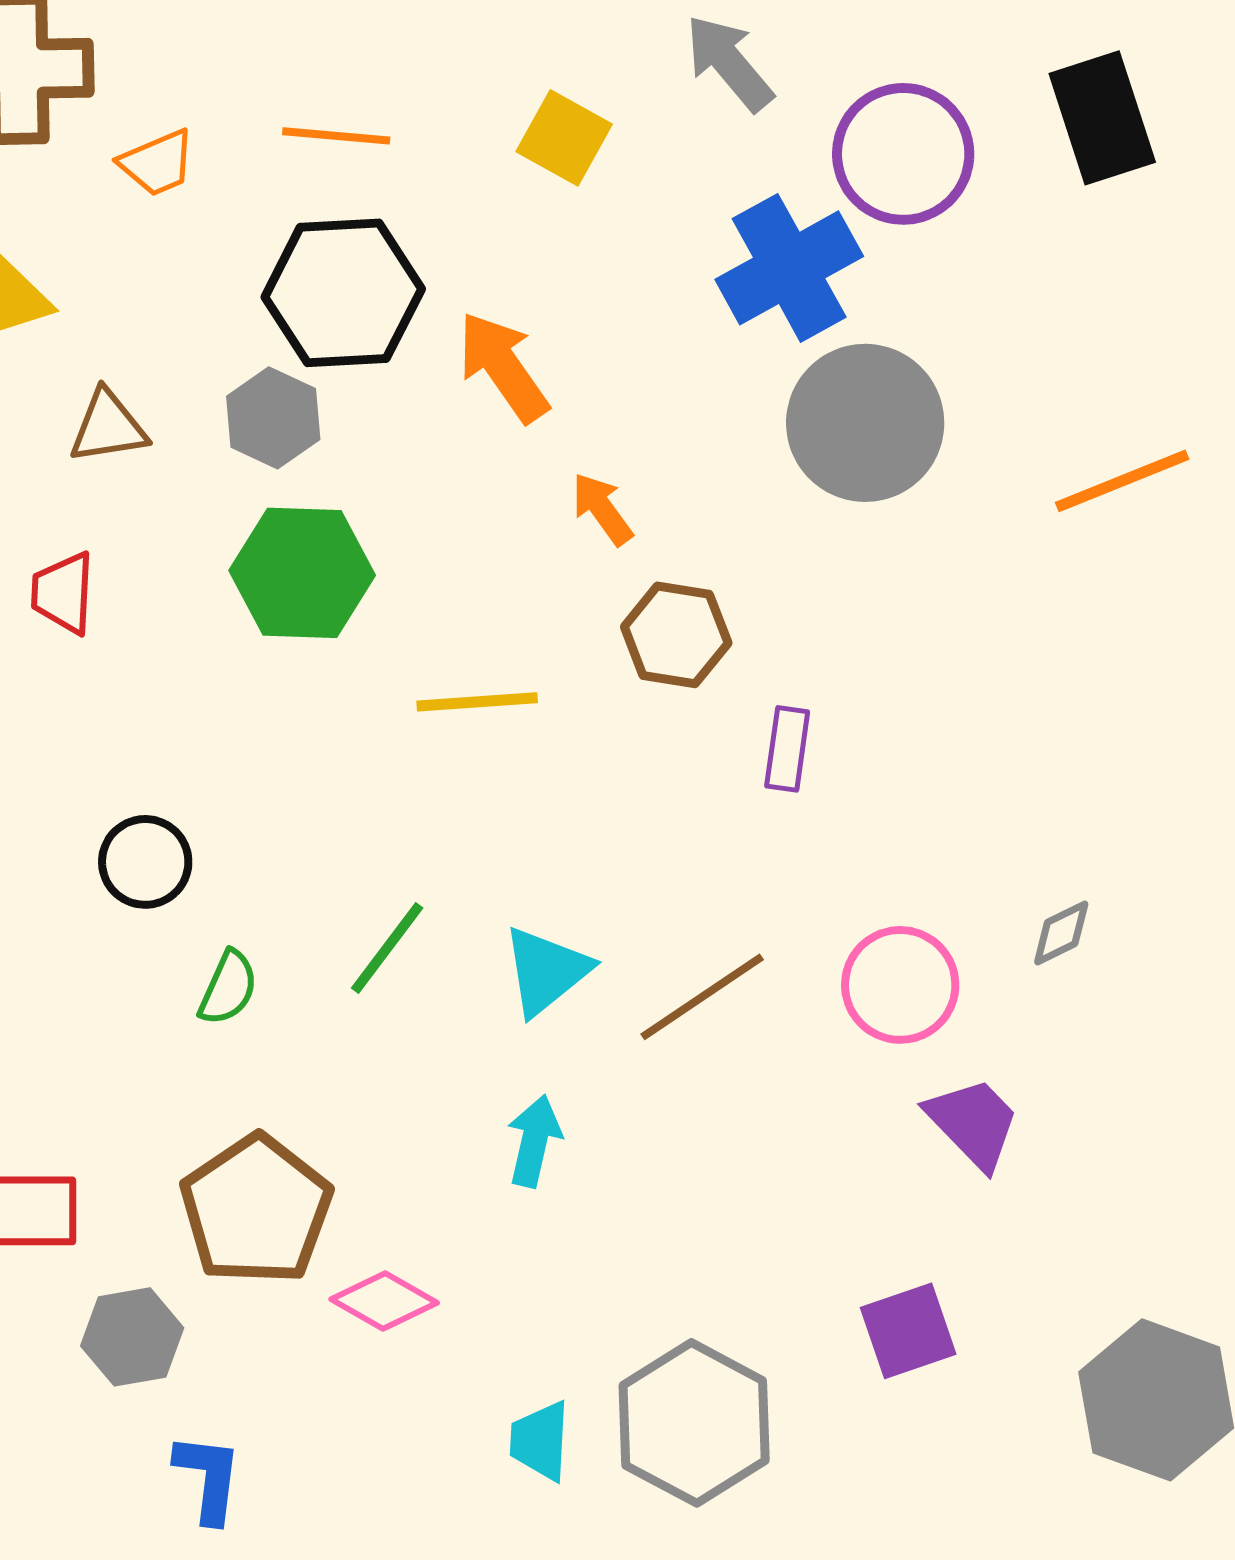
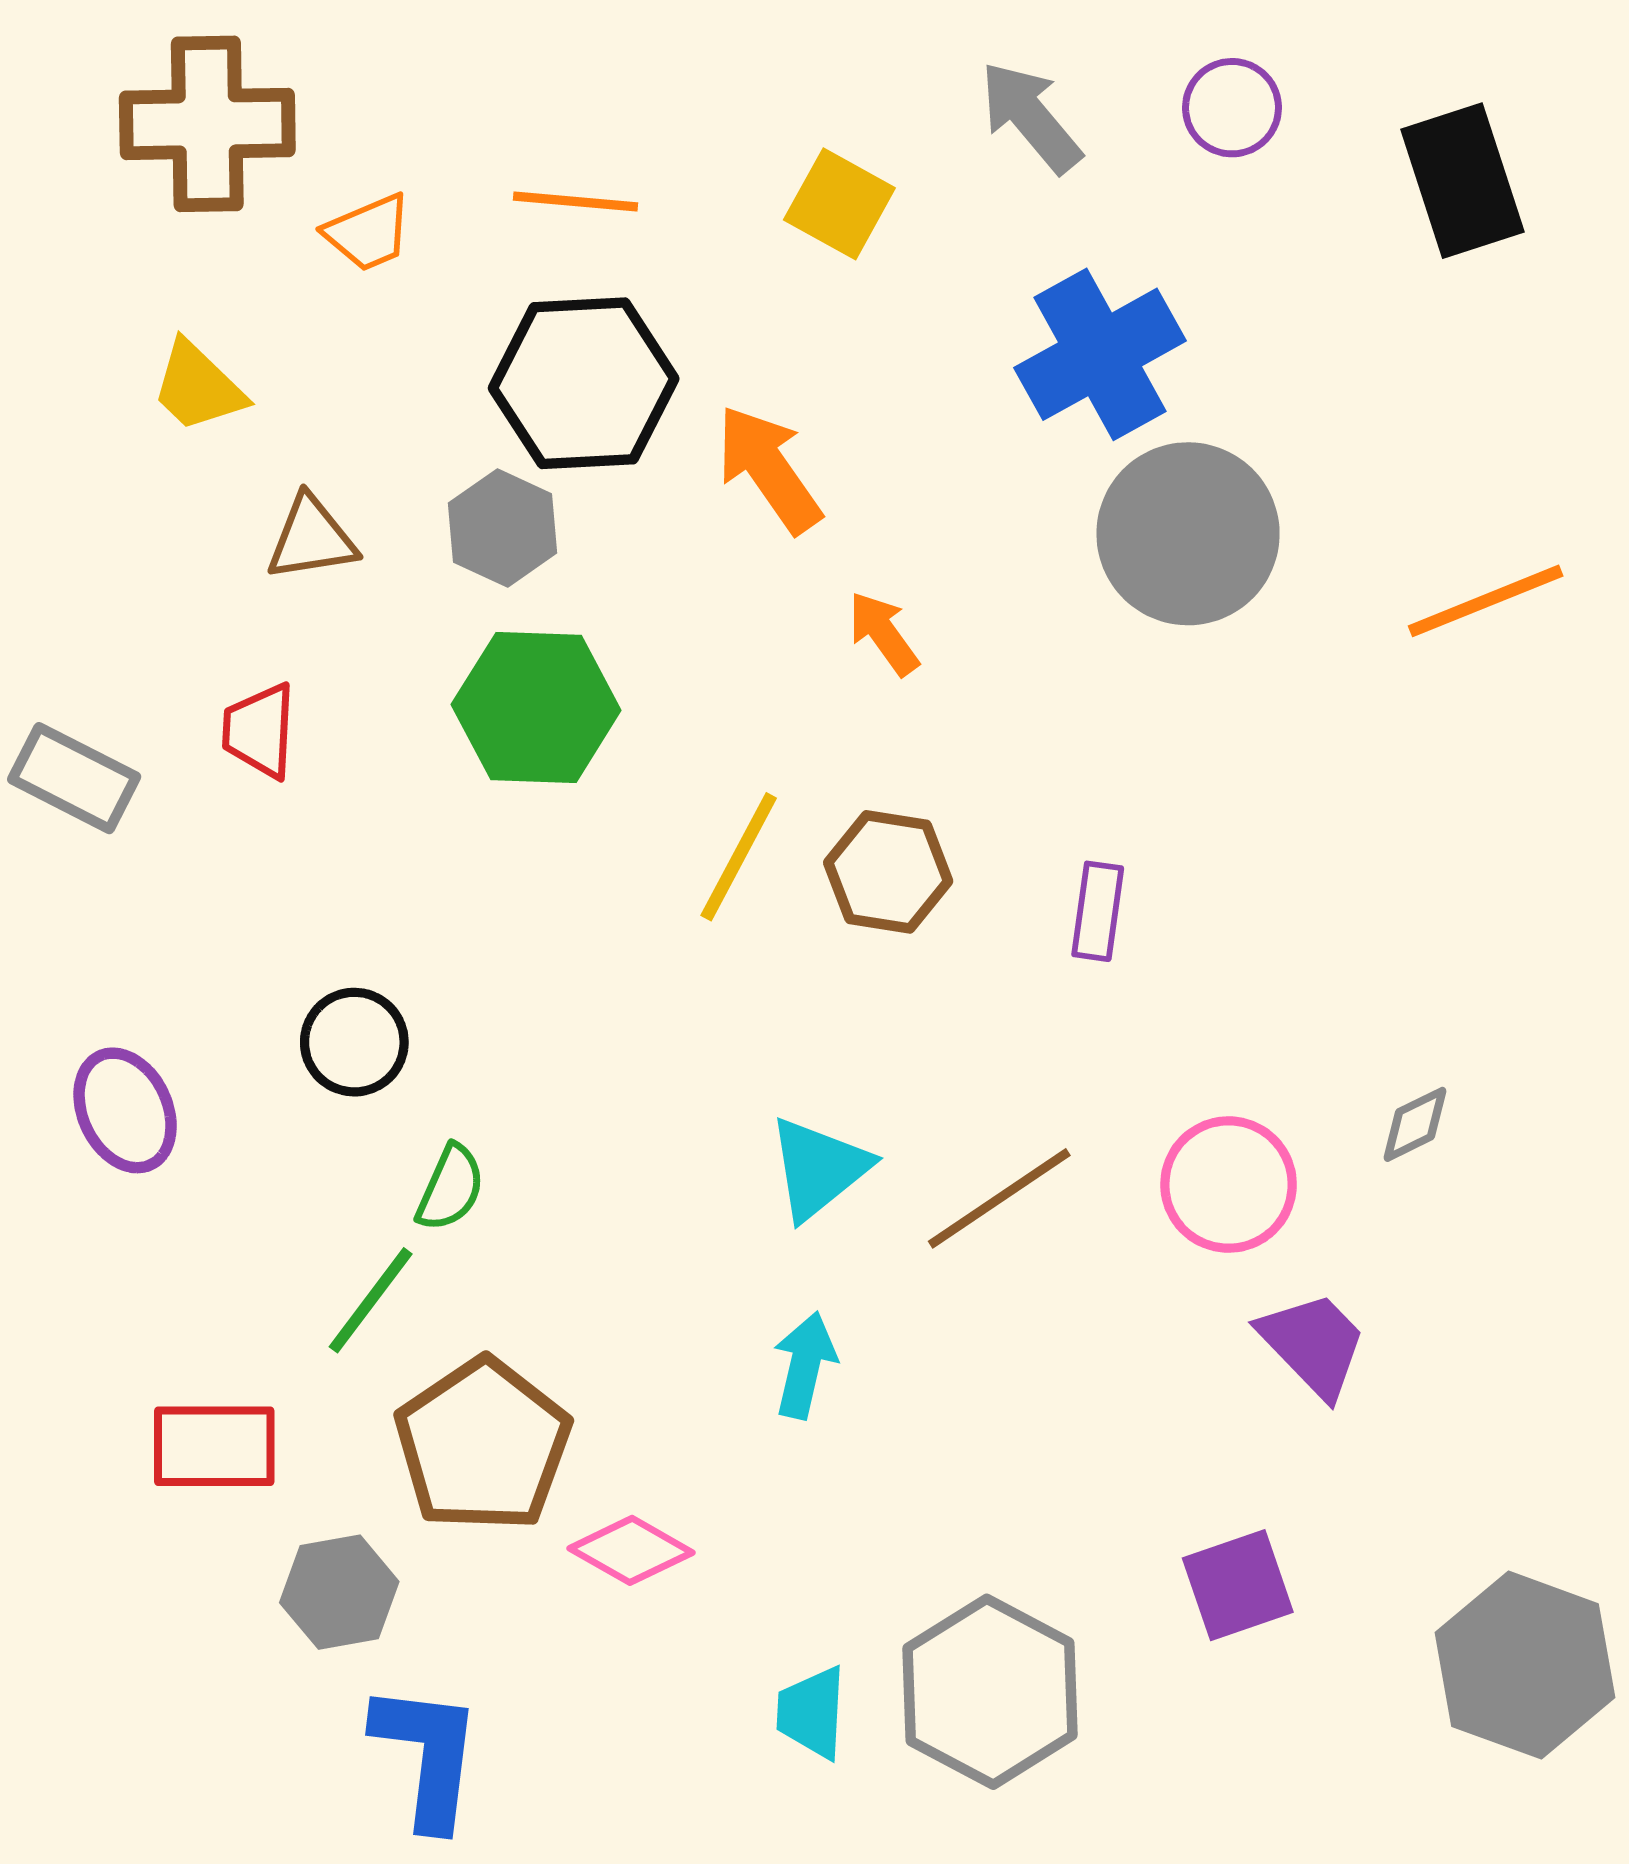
purple circle: (903, 154) -> (1232, 108), moved, size x0.6
brown hexagon: (676, 635) -> (888, 872), moved
yellow line: (477, 702) -> (739, 857), turned -58
green line: (387, 948) -> (371, 1300), moved
blue L-shape: (208, 1478) -> (427, 1755), size x1.4

